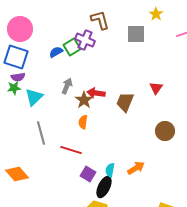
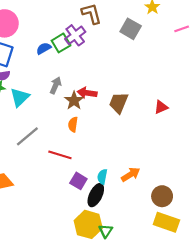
gray square: (136, 34) -> (131, 29), turned 30
purple cross: (85, 40) -> (75, 35), turned 30
red triangle: (156, 88) -> (161, 107), moved, turned 32
brown circle: (165, 131) -> (162, 196), moved
gray line: (41, 133) -> (27, 136), turned 65

